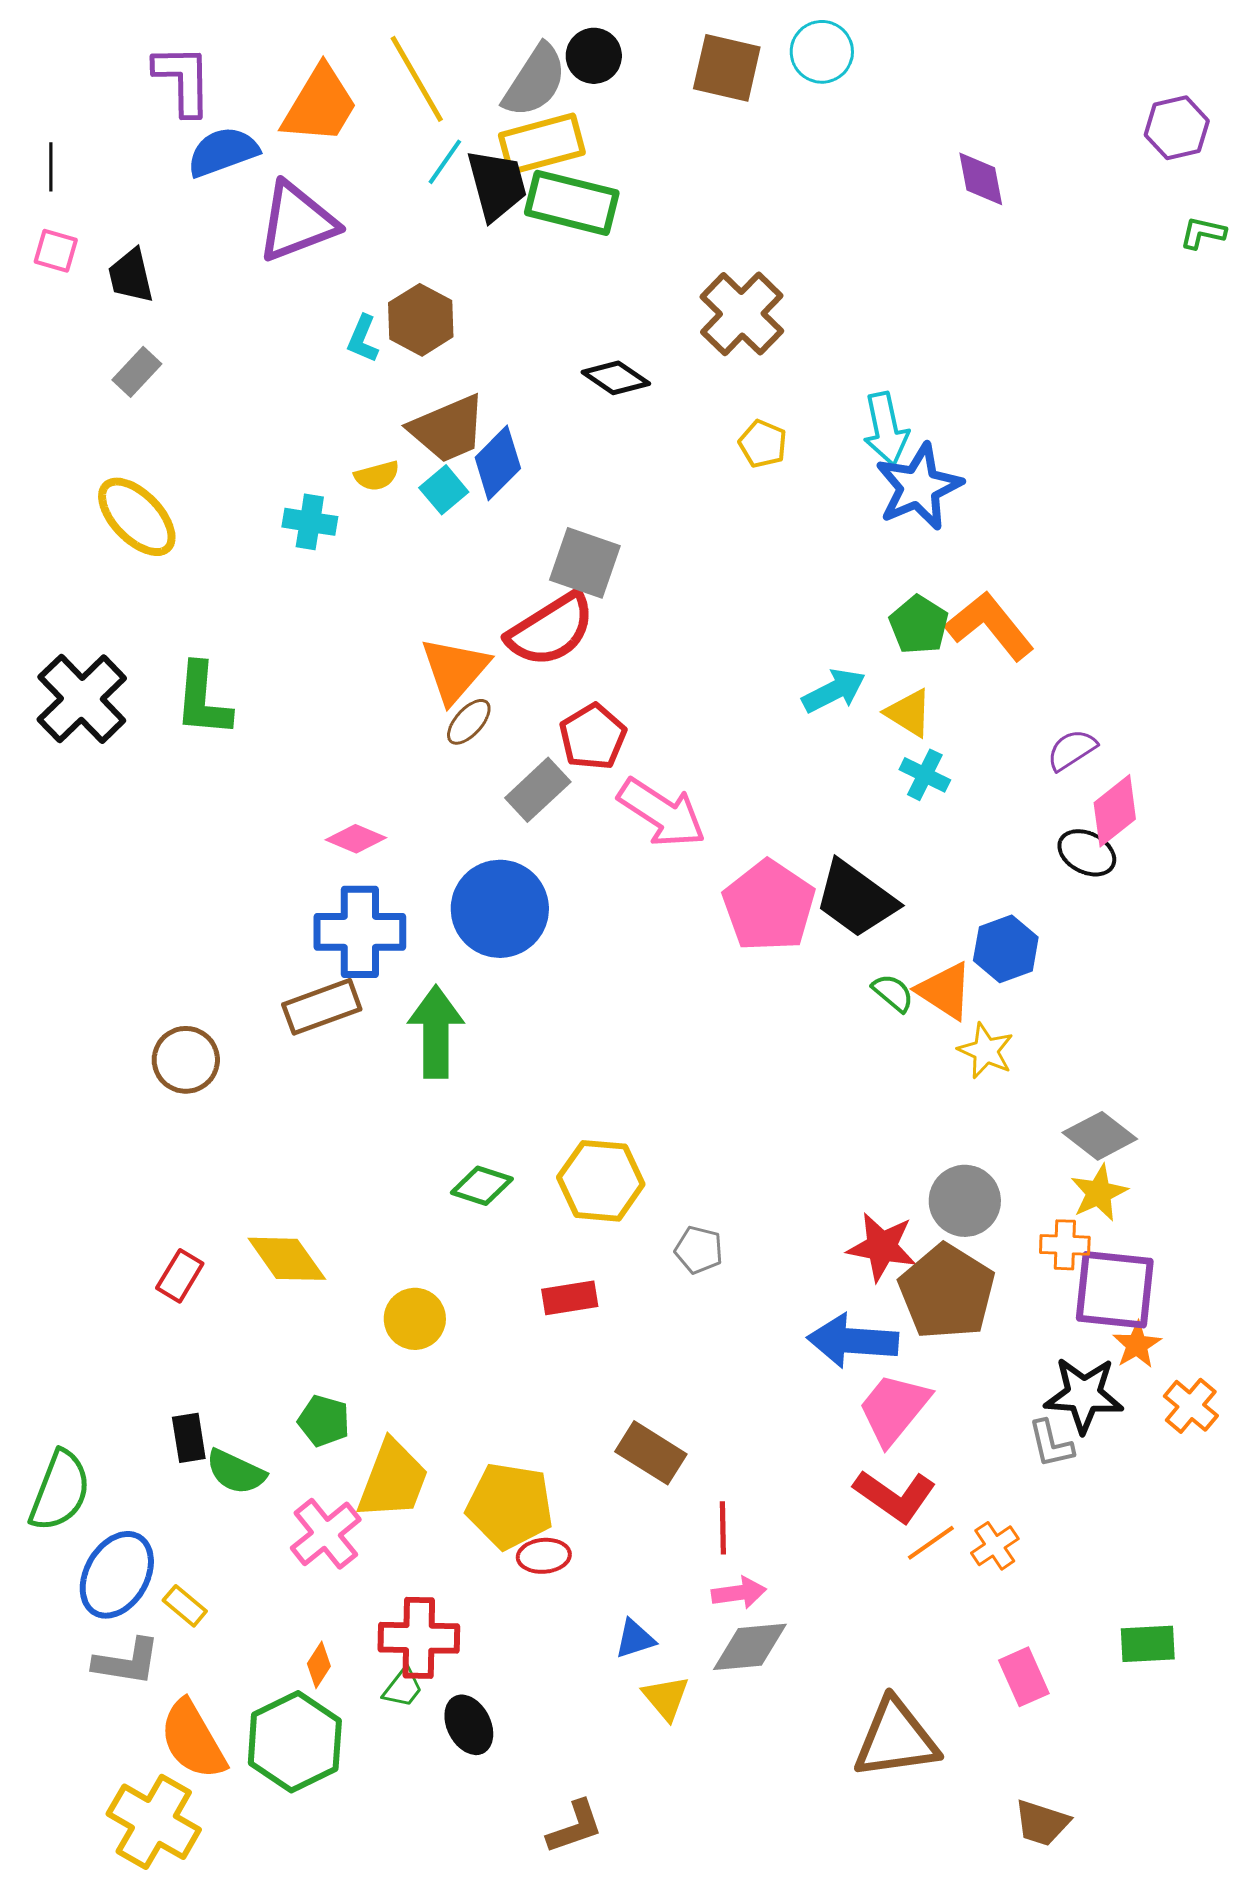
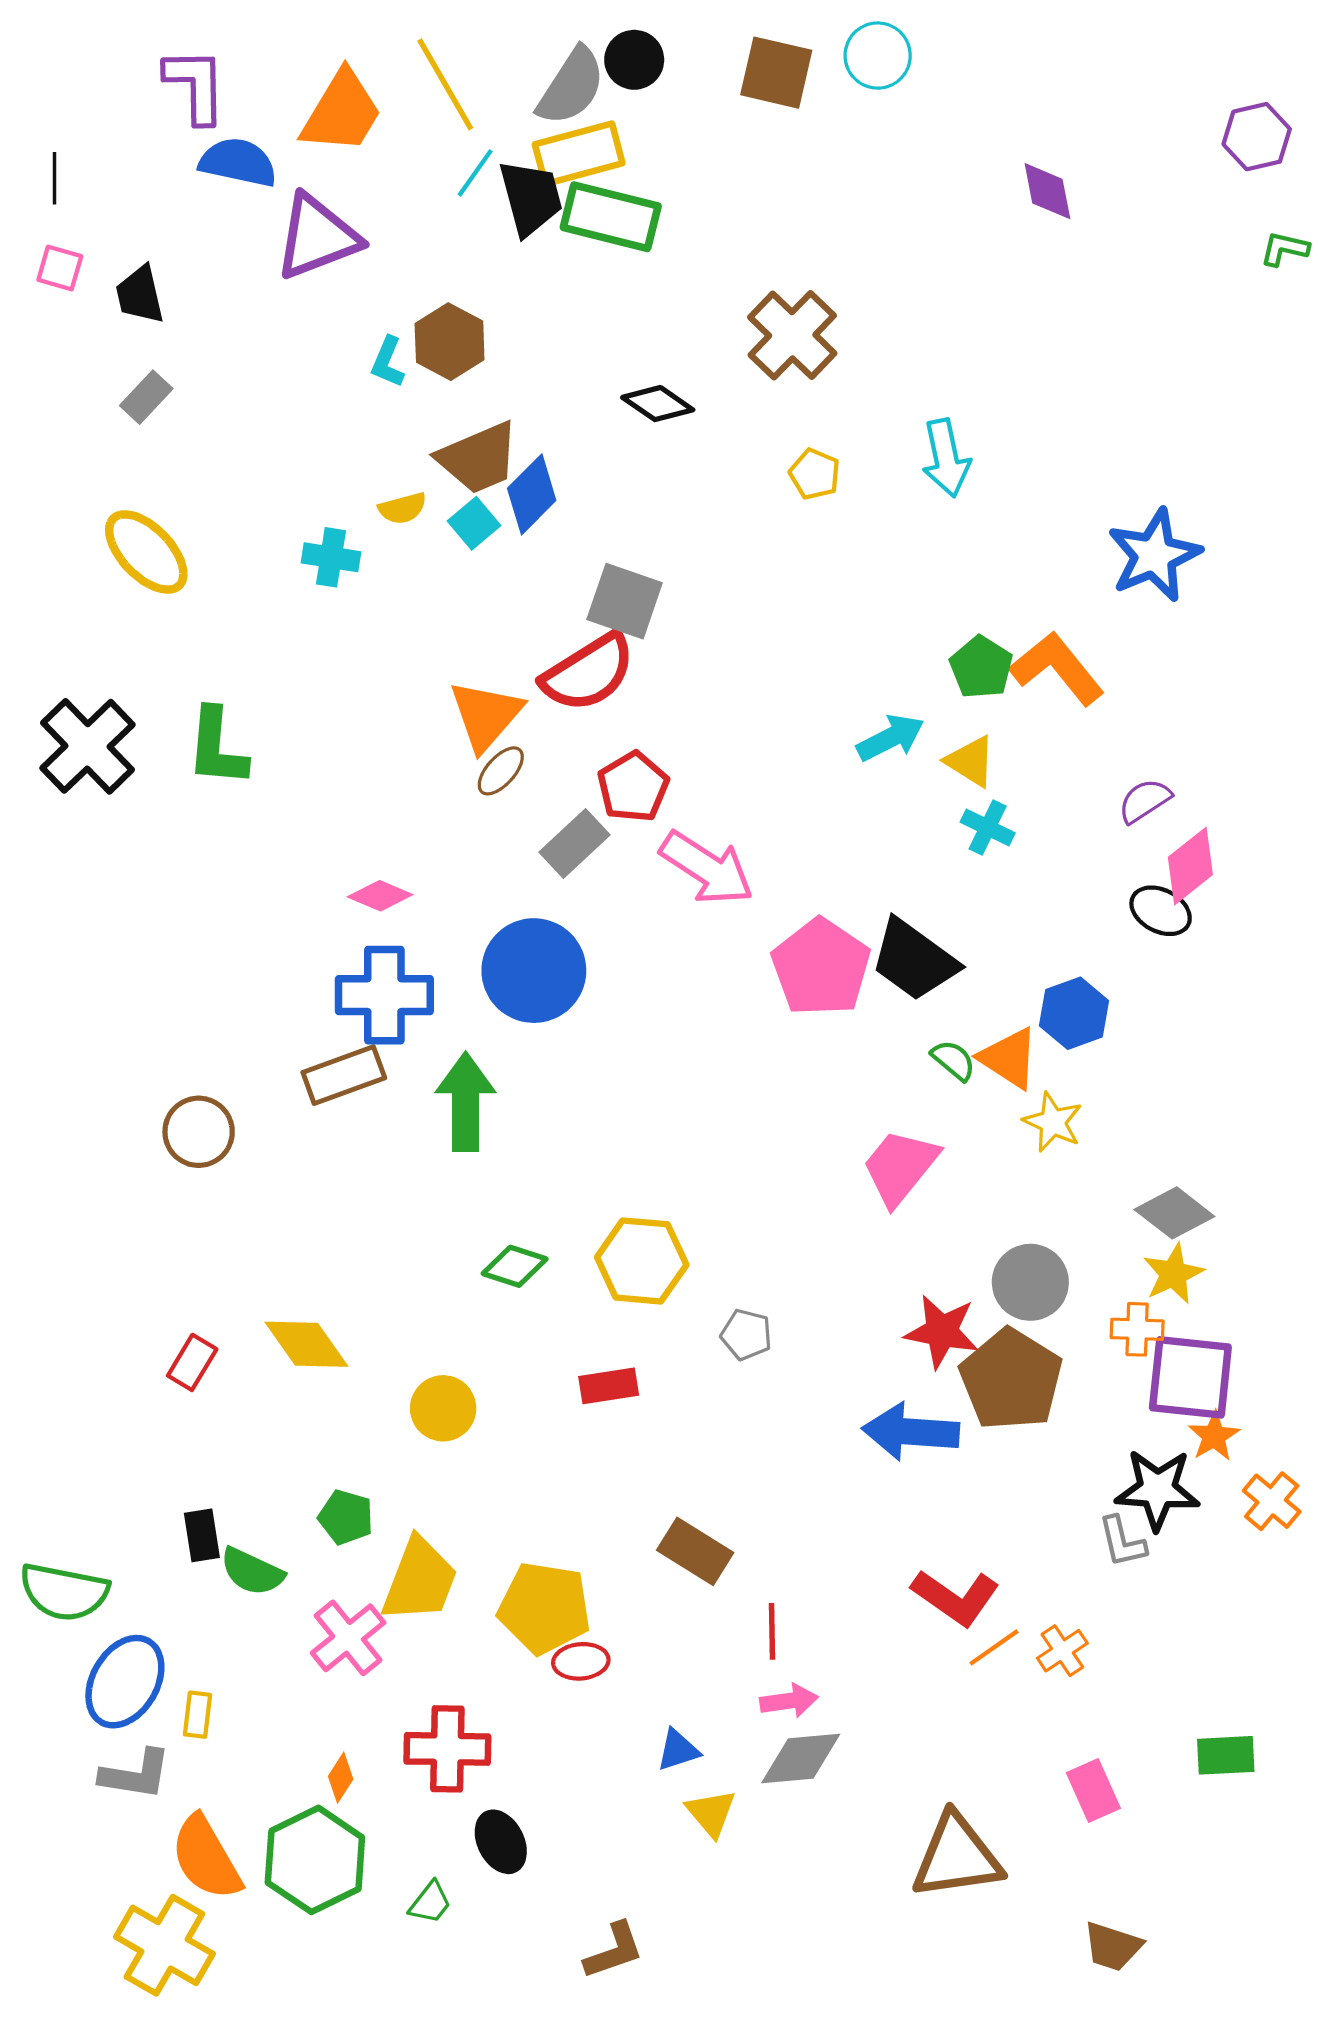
blue semicircle: (223, 152) -> (238, 162), turned 32
blue star: (919, 487) -> (1154, 555), moved
pink trapezoid: (894, 1409) -> (900, 1167), moved
green semicircle: (60, 1491) -> (64, 1592), turned 80
yellow rectangle: (185, 1606) -> (198, 1715), turned 57
green trapezoid: (403, 1688) -> (430, 1903), moved

